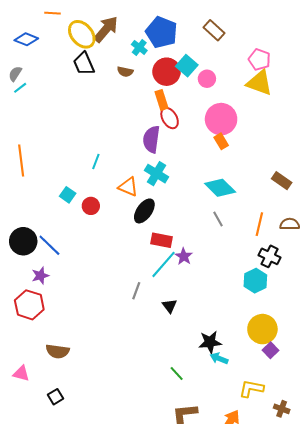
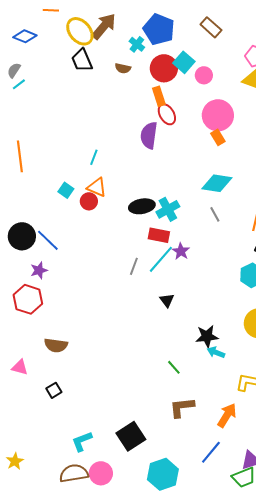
cyan cross: (156, 174) -> (168, 209), moved, turned 30
orange triangle: (128, 187) -> (97, 187), moved
cyan diamond: (220, 188) -> (217, 183), turned -36
black ellipse: (144, 211) -> (142, 206), turned 45
gray line: (136, 291) -> (134, 266), moved

